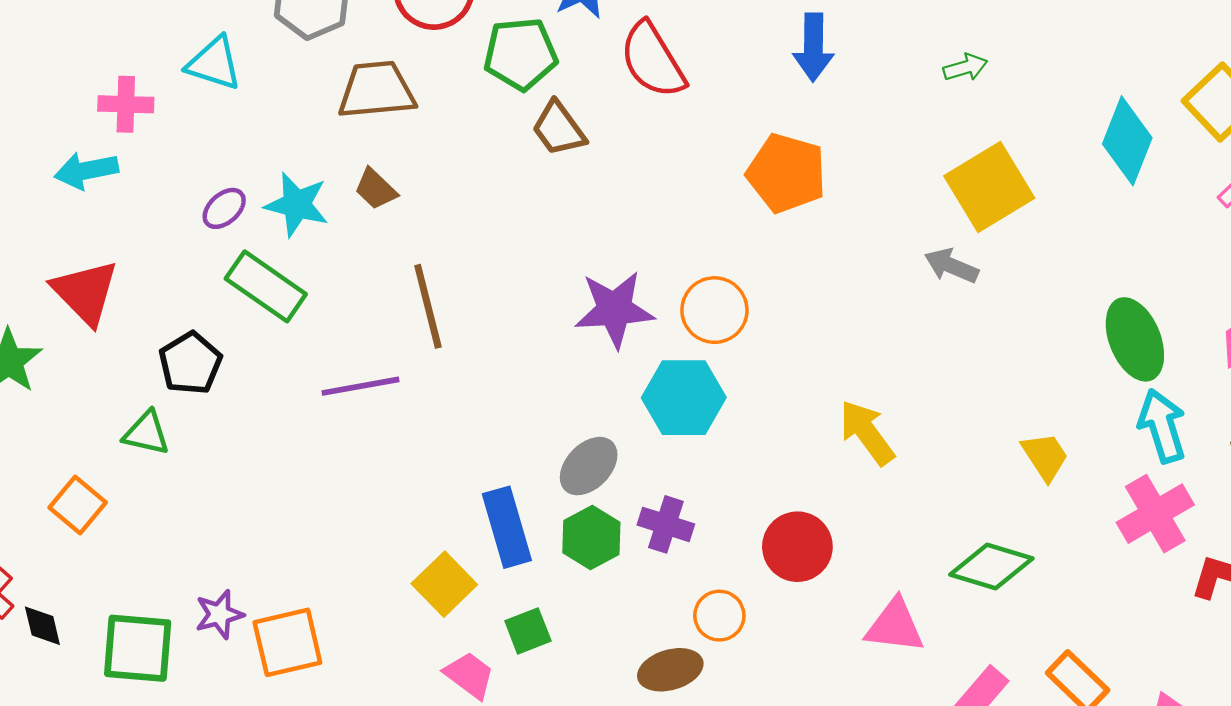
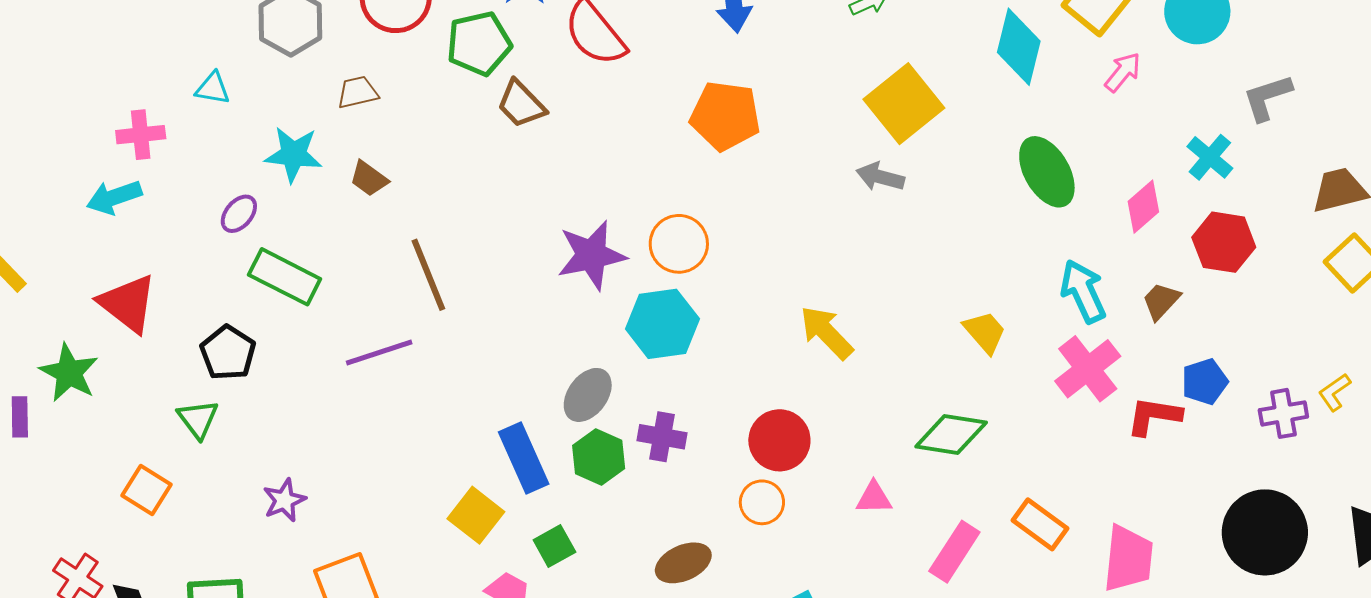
cyan triangle: (214, 63) -> (213, 88), size x0.7
brown trapezoid: (376, 90) -> (358, 92), size x0.6
cyan star: (297, 205) -> (293, 154), moved
green ellipse: (1135, 339) -> (1047, 172), moved
green triangle: (146, 433) -> (198, 419), turned 48
purple star: (219, 614) -> (284, 500), moved
orange circle: (719, 616) -> (762, 502), moved
pink triangle: (895, 626) -> (874, 498), size x0.7

